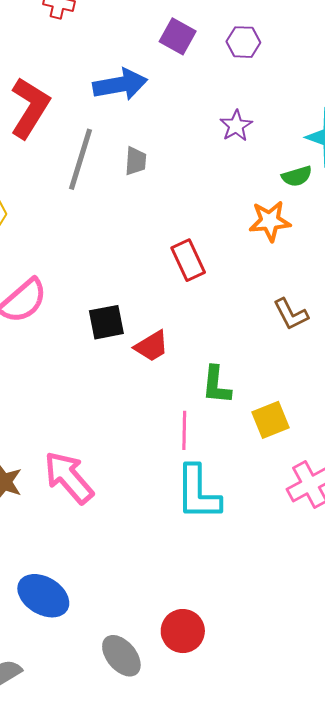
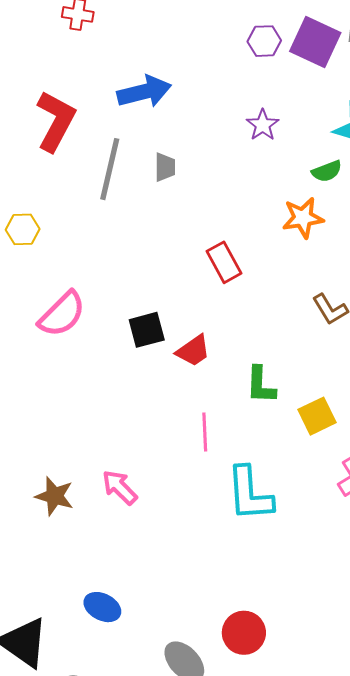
purple square: (178, 36) -> (315, 42), moved, size x1.4
pink line: (184, 430) -> (205, 432), moved
pink arrow: (69, 477) -> (120, 487), size x0.7
blue ellipse: (43, 596) -> (102, 607), size x0.7

